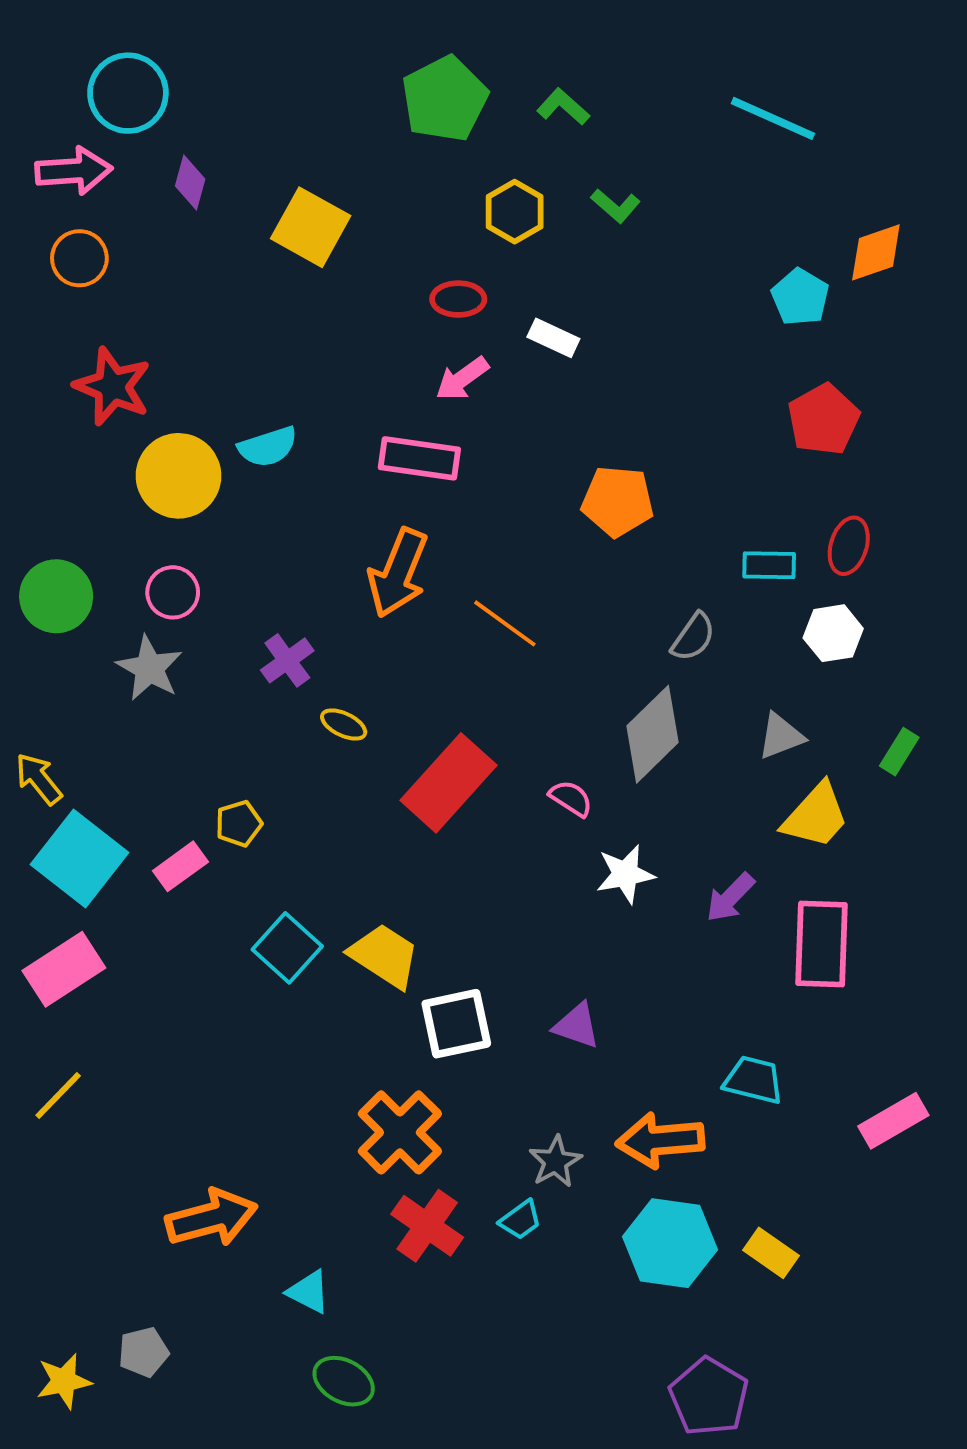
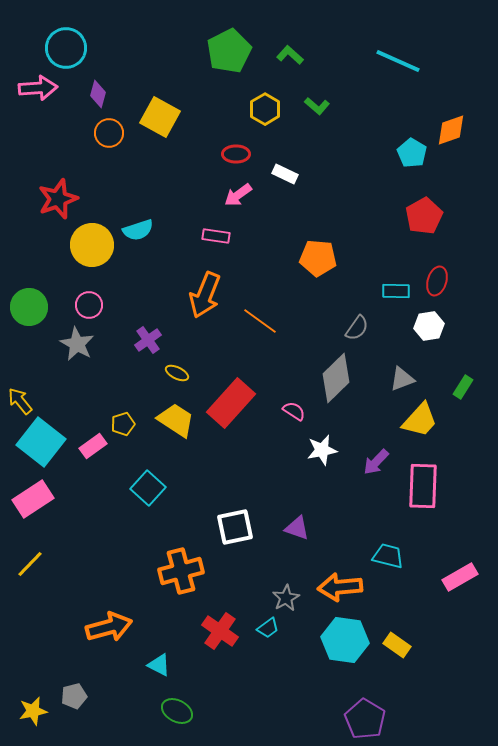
orange circle: (79, 258) -> (109, 133), moved
red star: (112, 386) -> (58, 199), turned 30
pink rectangle: (419, 458) -> (216, 236), size x0.7
yellow trapezoid: (384, 956) -> (176, 420), moved
orange cross: (400, 1132) -> (181, 571), moved, turned 30

